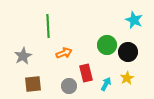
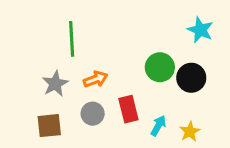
gray star: (23, 56) -> (55, 84), moved
yellow star: (127, 78) -> (190, 132), moved
gray circle: (69, 86) -> (93, 114), moved

